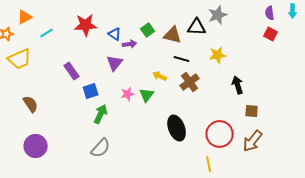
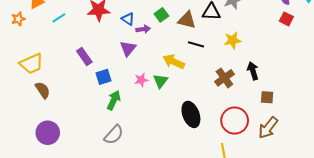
yellow trapezoid: (20, 59) -> (31, 64), moved
yellow arrow: (160, 76) -> (174, 62), size x1.5
brown cross: (190, 82) -> (224, 78), moved

